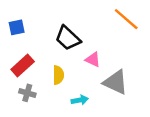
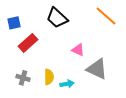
black trapezoid: (68, 38) -> (57, 18), moved
red rectangle: (23, 66) -> (28, 43), moved
yellow semicircle: (58, 75) -> (49, 77), moved

